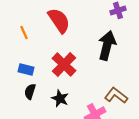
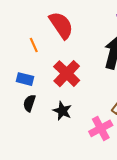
orange line: (24, 32) -> (34, 45), moved

